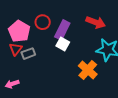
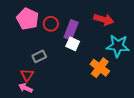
pink pentagon: (19, 31) -> (28, 19), moved
red triangle: (16, 49) -> (27, 75), moved
pink arrow: (12, 84) -> (26, 88), turned 48

